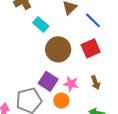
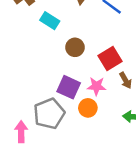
red square: (91, 48) -> (110, 58), moved
brown circle: (58, 49) -> (75, 47), size x0.6

